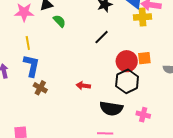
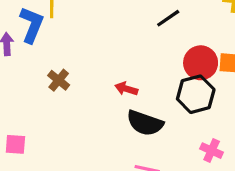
blue L-shape: (32, 66) -> (32, 25), moved
black semicircle: (111, 108) -> (145, 123), moved

